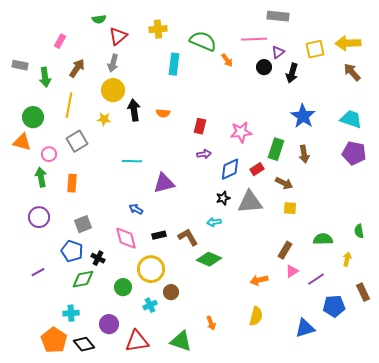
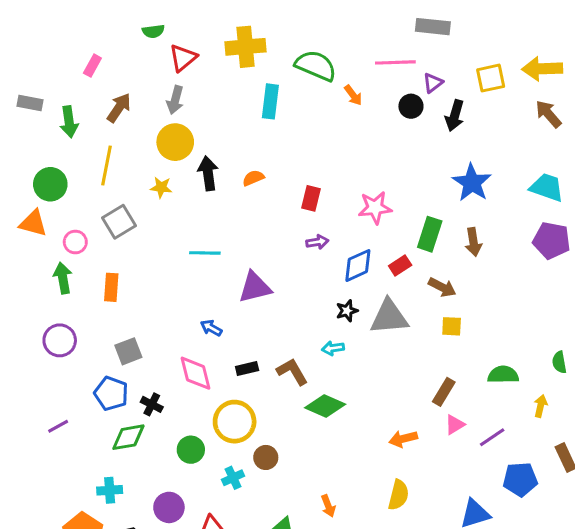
yellow cross: (158, 29) -> (245, 47), size x1.4
orange semicircle: (163, 113) -> (253, 178), turned 152

